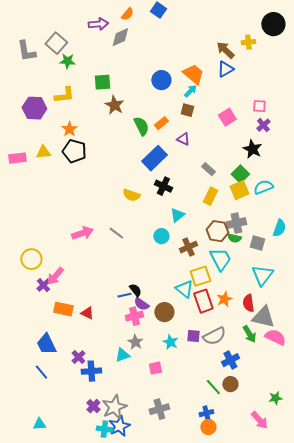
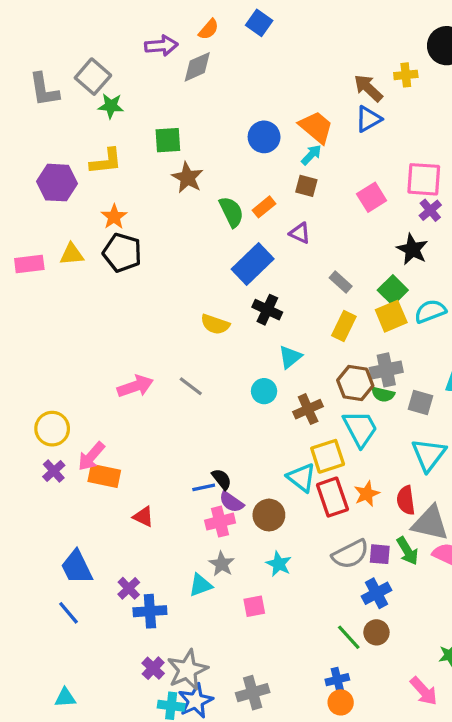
pink square: (259, 106) -> (424, 179), size x1.6
purple cross: (43, 285) -> (54, 471), moved
orange rectangle: (63, 309) -> (104, 476), moved
purple square: (193, 336) -> (380, 554), moved
gray cross: (159, 409) -> (253, 693), moved

